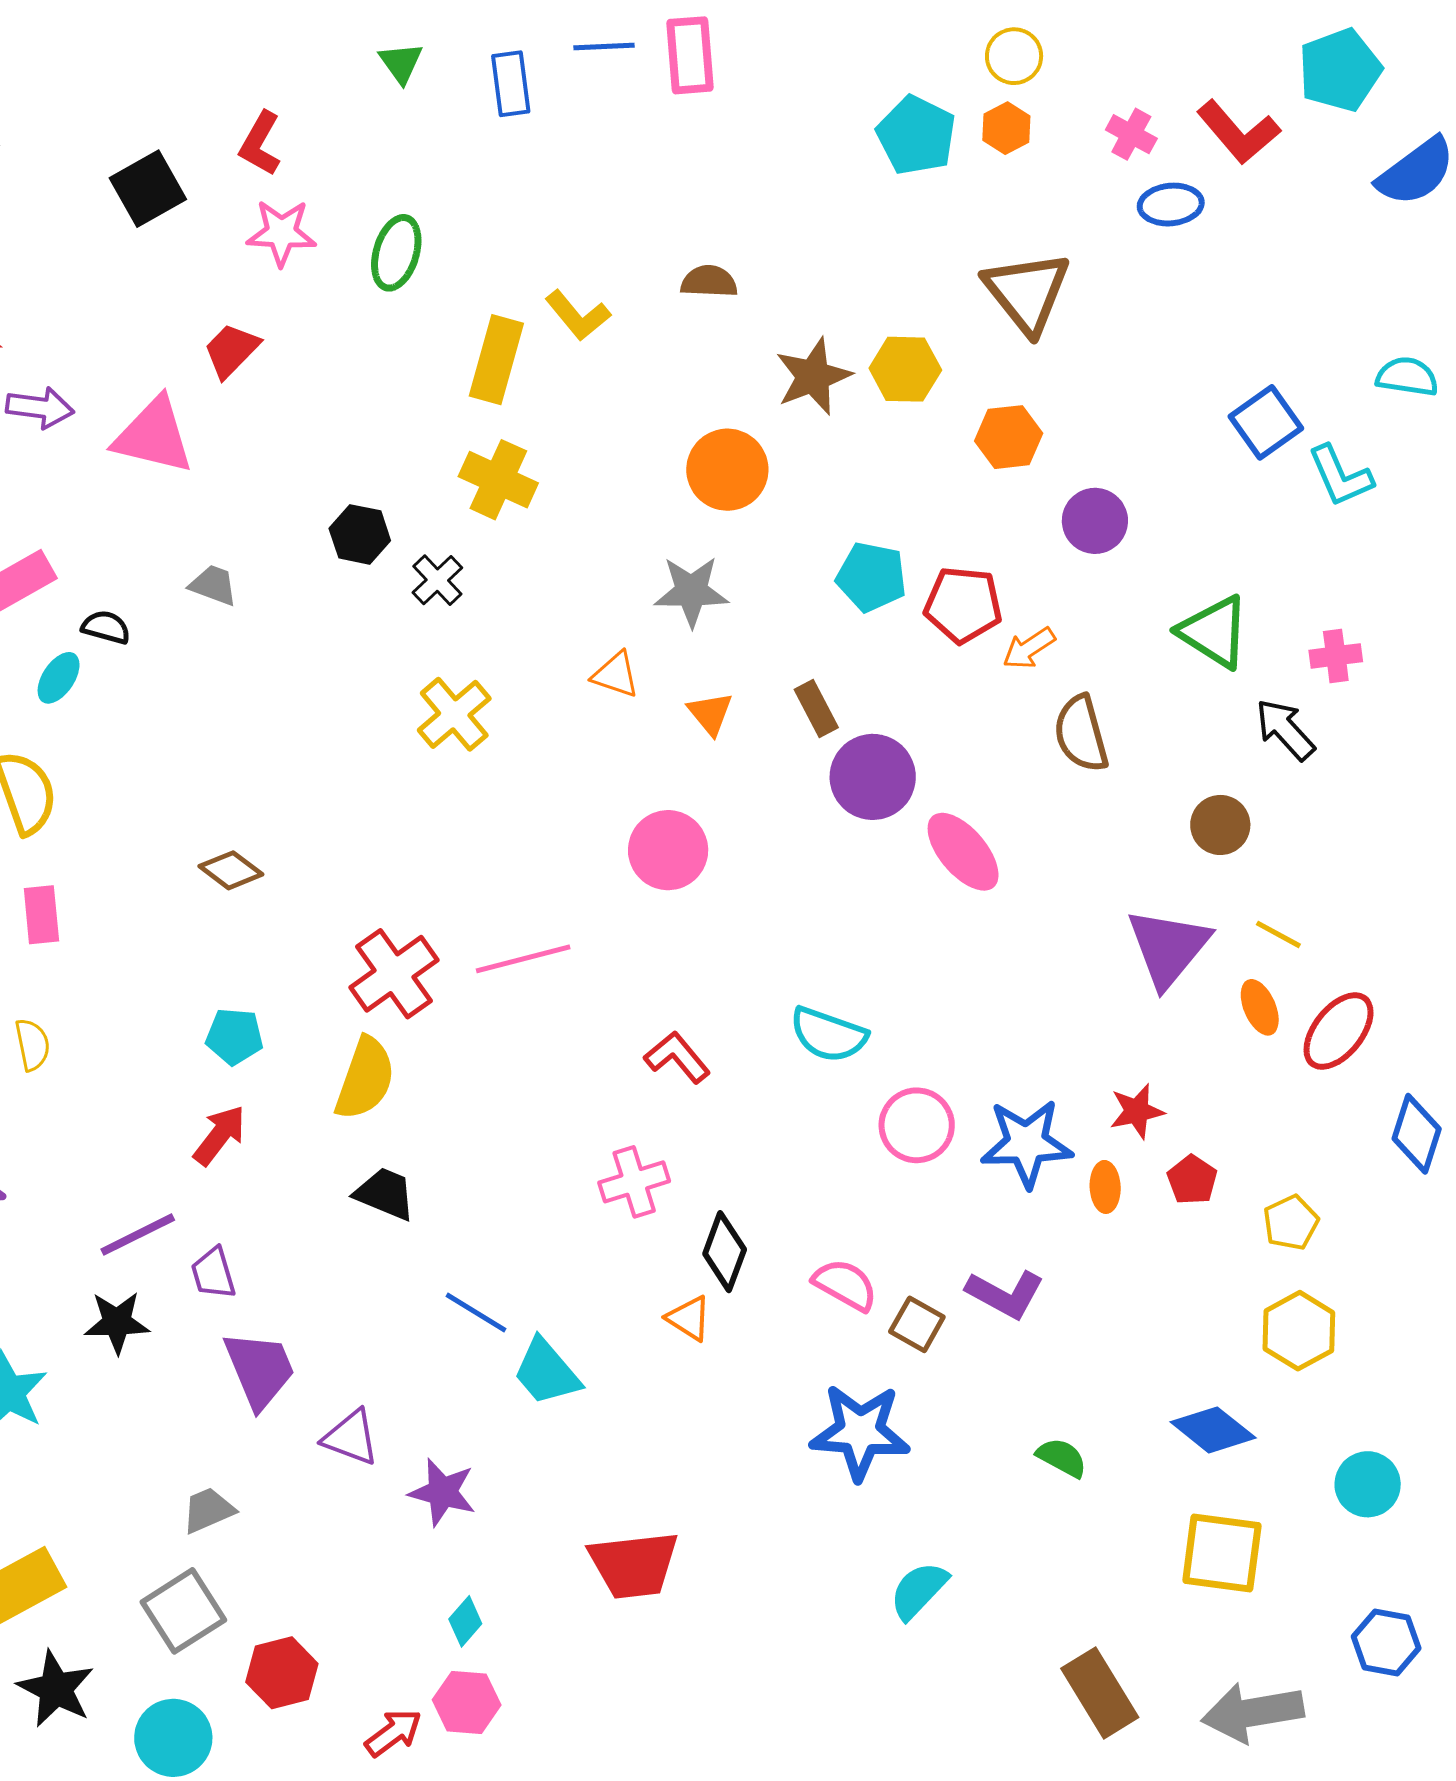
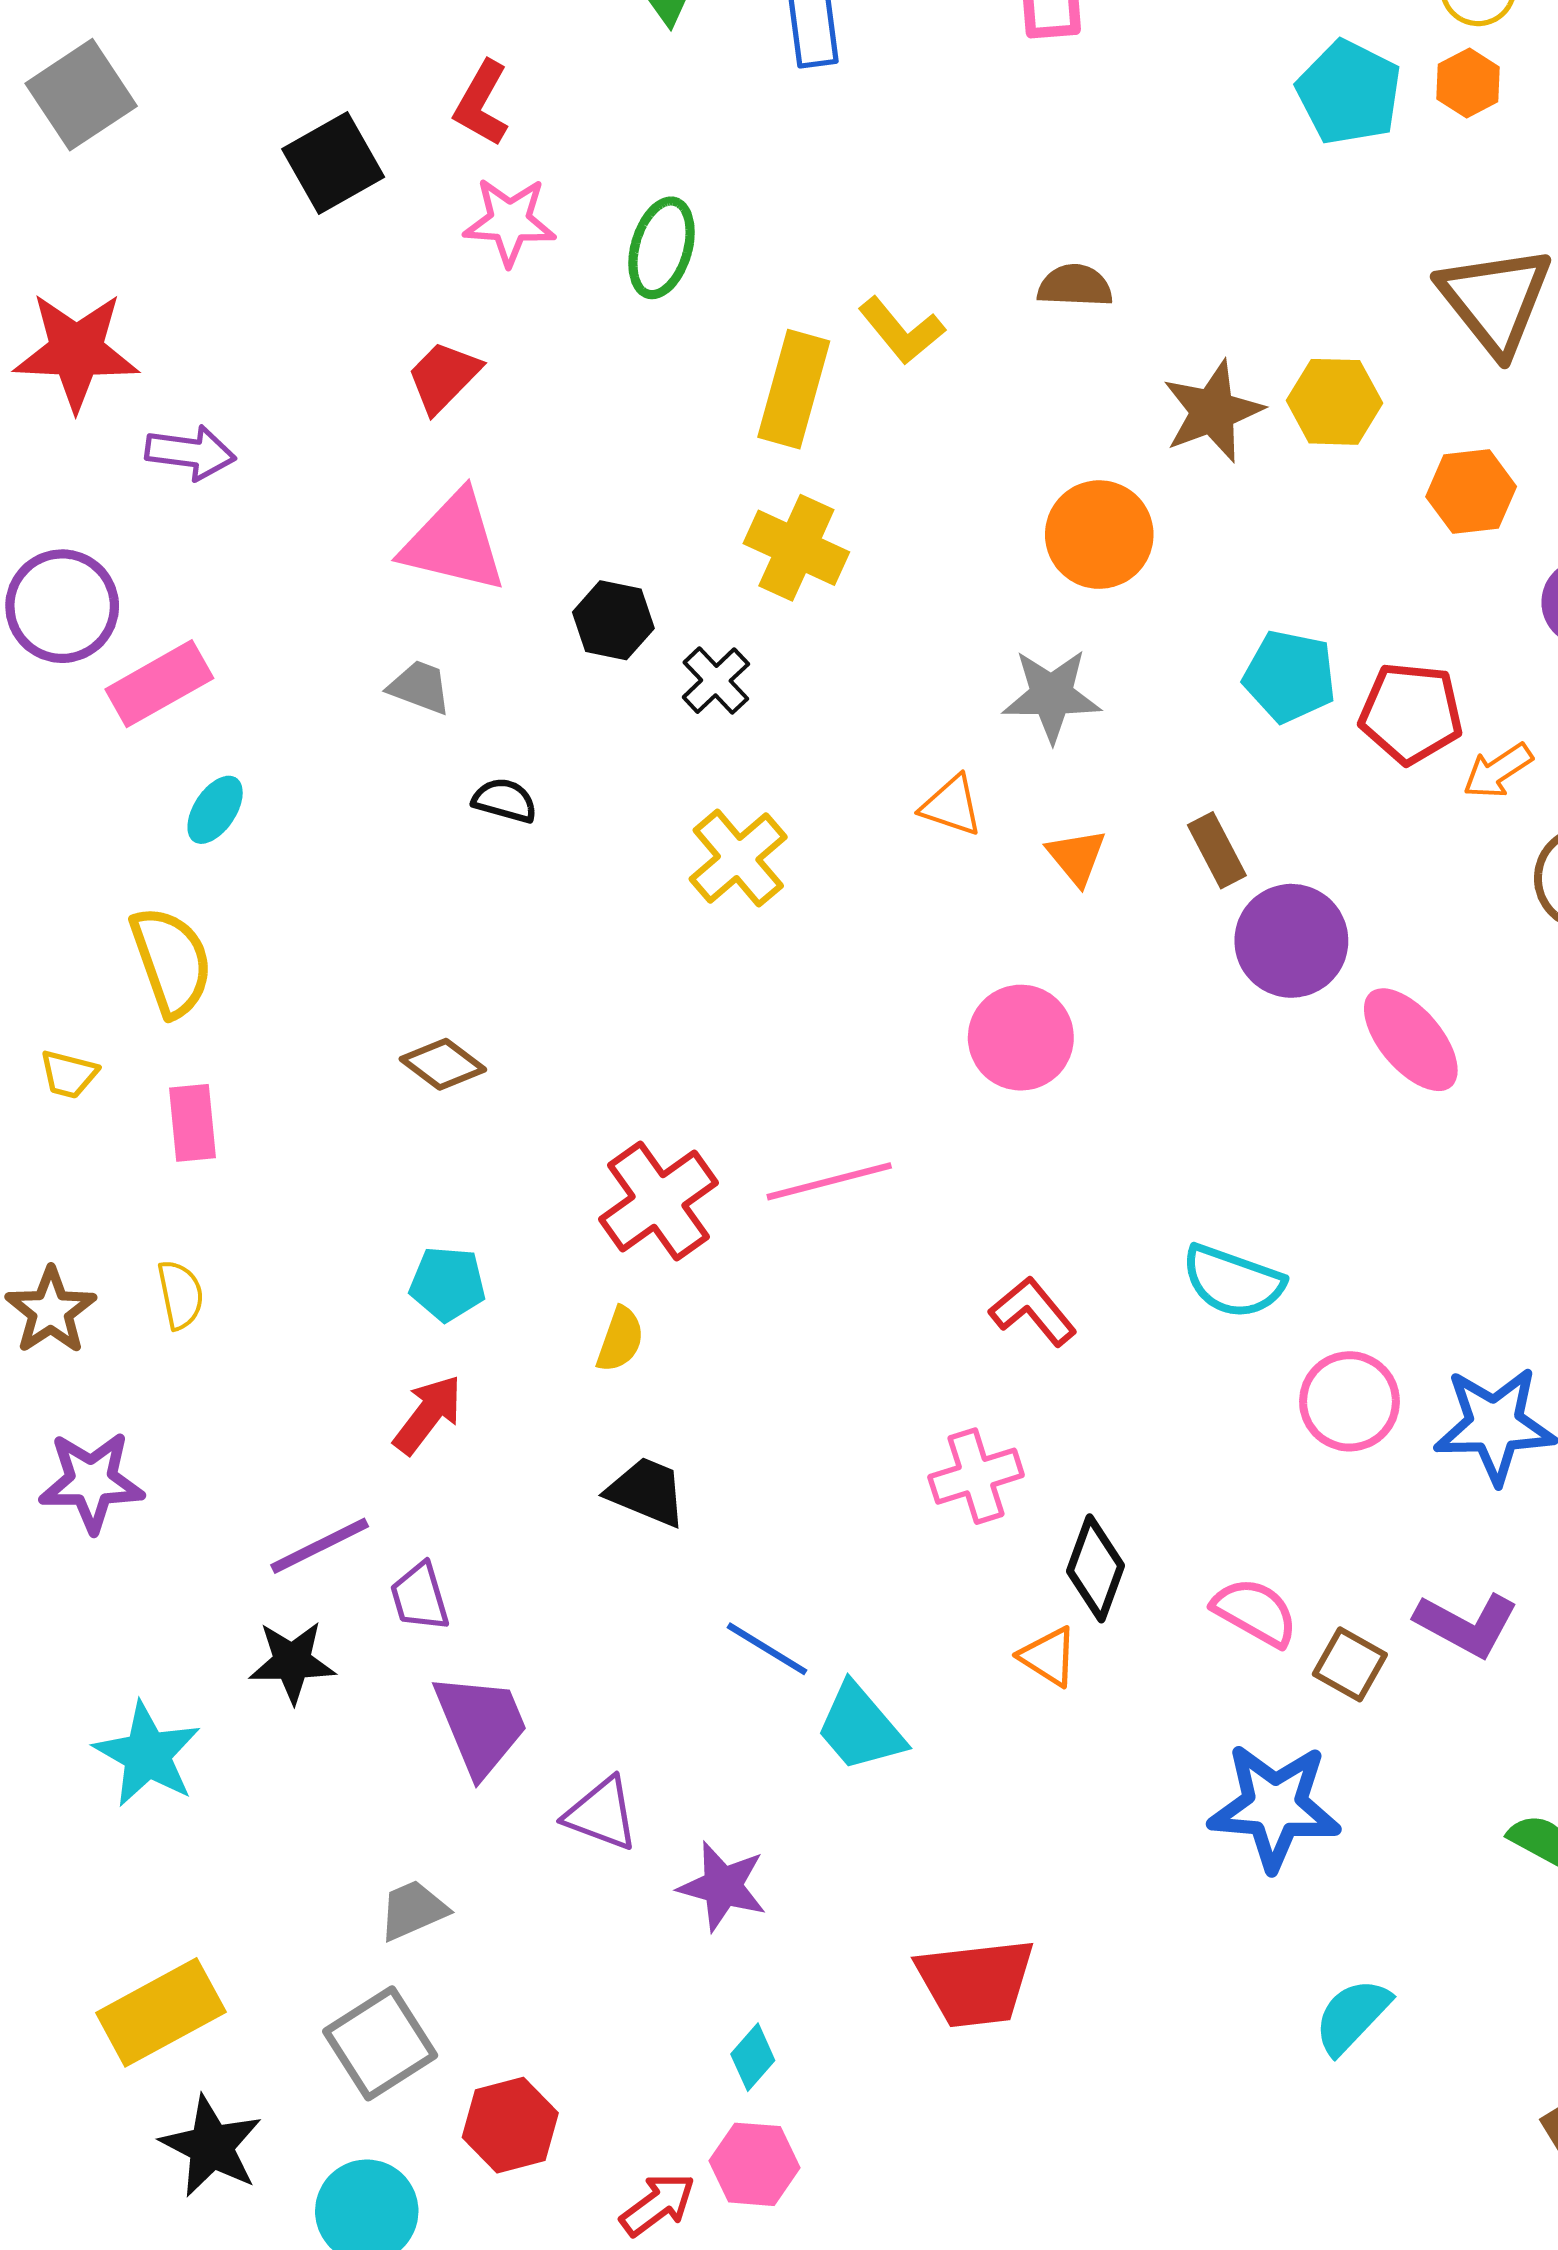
pink triangle: (154, 436) -> (454, 542), moved
black semicircle: (106, 627) -> (505, 800), moved
yellow semicircle: (365, 1079) -> (620, 1339), size x0.6

